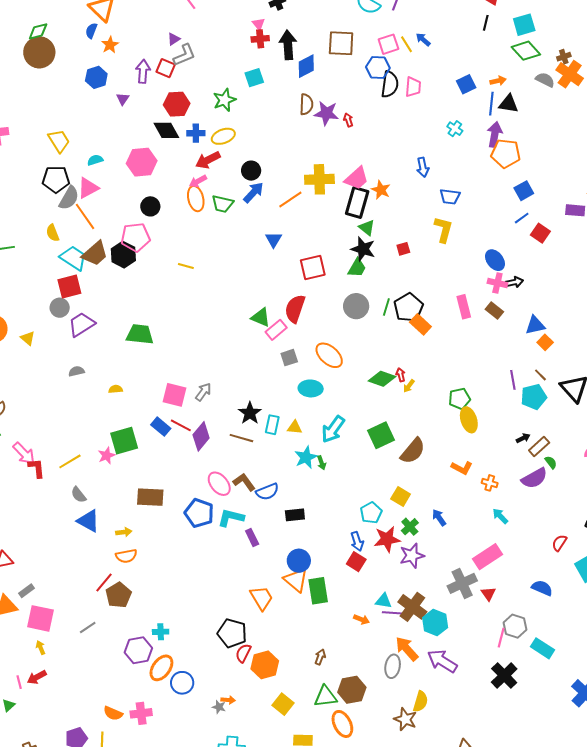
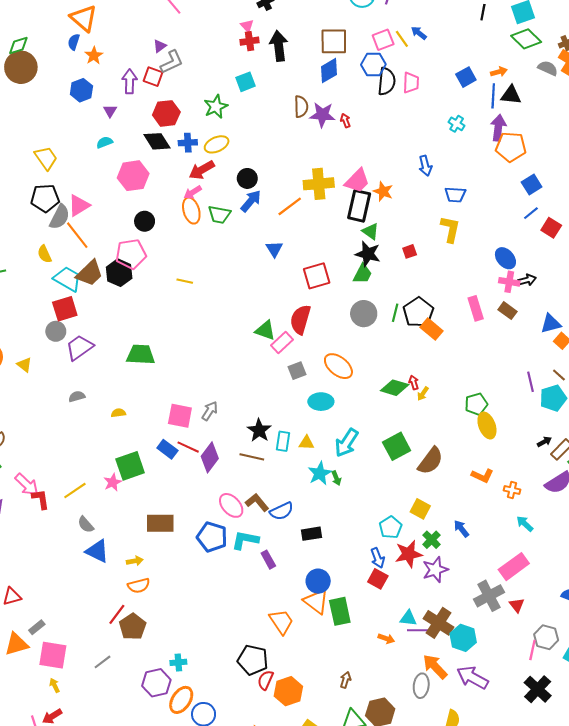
blue diamond: (306, 66) -> (329, 71), moved
cyan semicircle: (95, 160) -> (105, 142), moved

